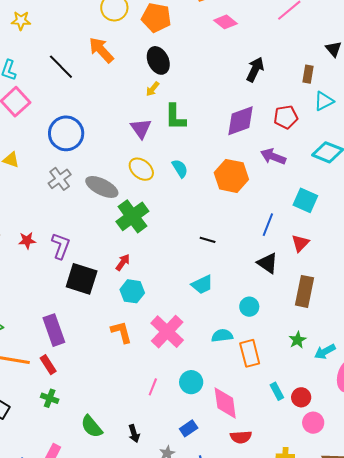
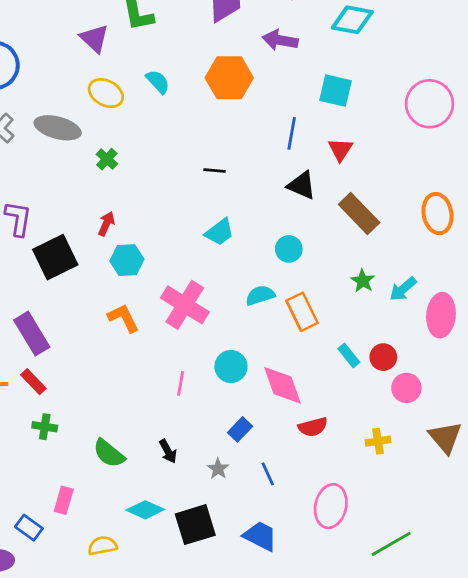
green cross: (132, 216) -> (107, 159), size x0.5
black square: (82, 279) -> (55, 257), turned -32
brown rectangle: (304, 291) -> (359, 214), turned -44

